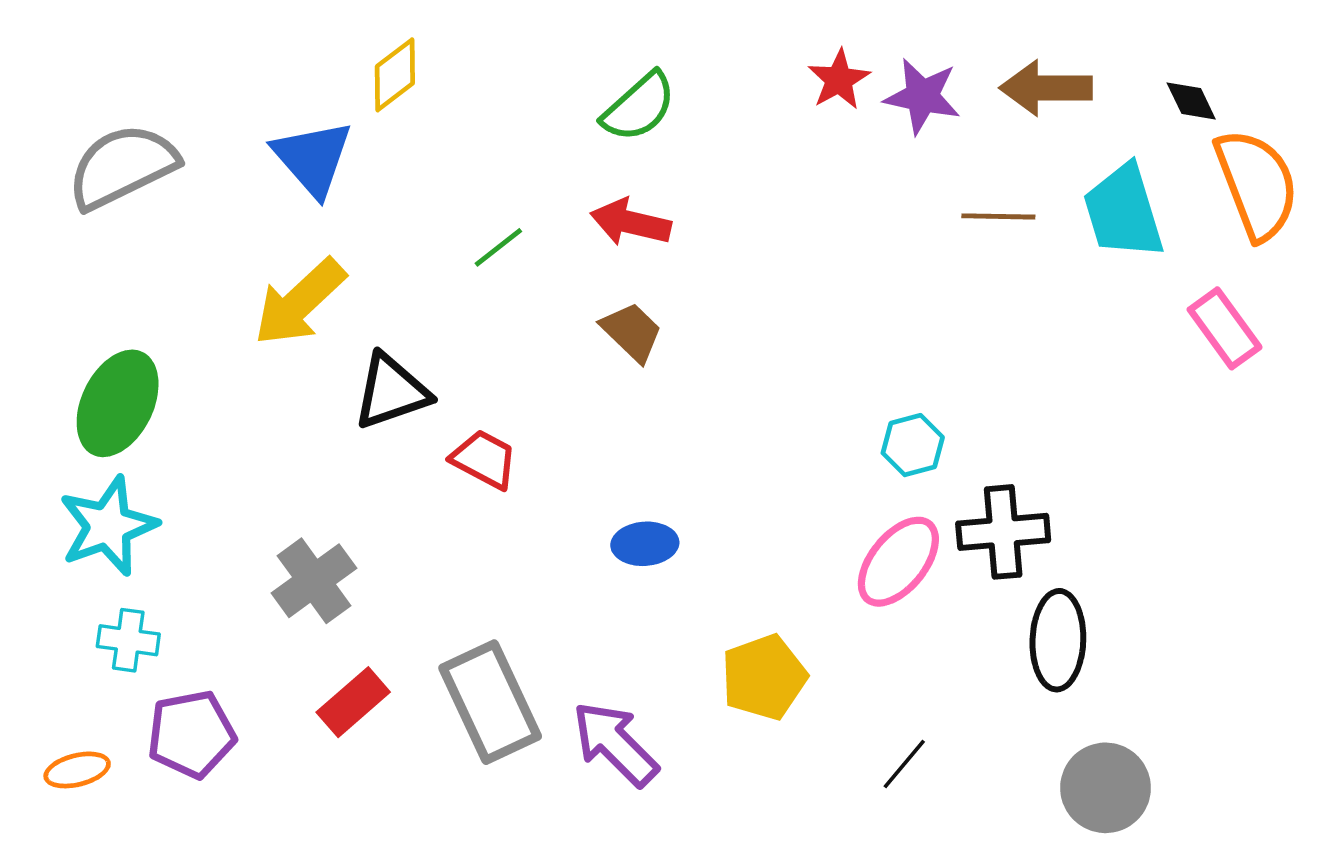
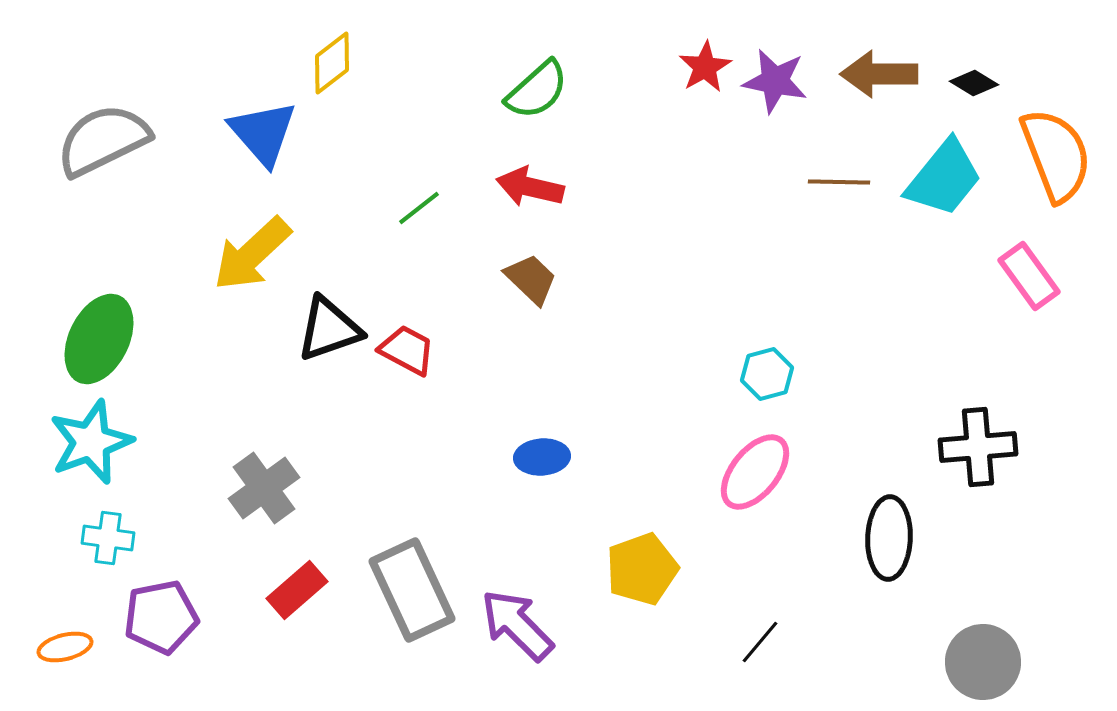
black diamond: (1191, 101) -> (974, 83), moved, turned -33
cyan trapezoid: (1123, 212) -> (944, 178), turned -124
red trapezoid: (484, 459) -> (407, 350), moved
black cross: (1003, 532) -> (978, 447), moved
gray circle: (1106, 788) -> (983, 662), moved

